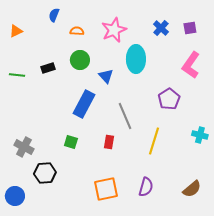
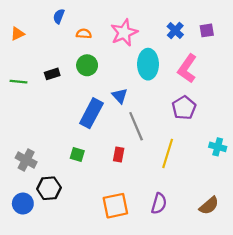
pink L-shape: (191, 65) -> (187, 69), moved
blue triangle: (106, 76) -> (120, 96), moved
blue circle: (15, 196) -> (23, 203), moved

